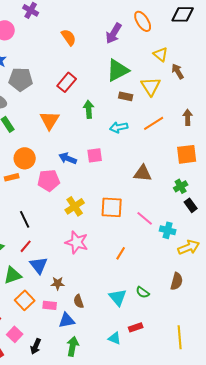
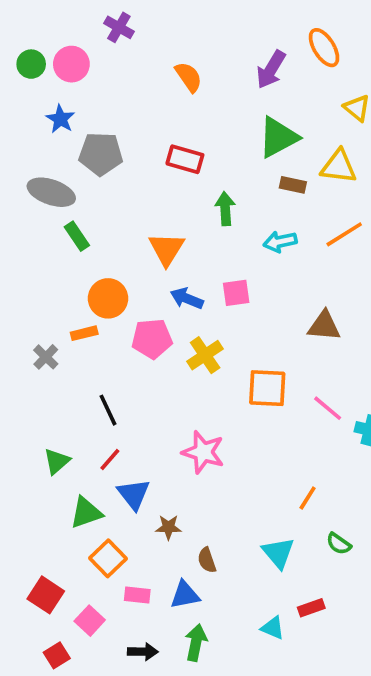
red rectangle: (67, 82) -> (185, 159), turned 66
yellow triangle: (151, 86) -> (339, 167), turned -50
orange triangle: (50, 120) -> (167, 249), moved
yellow cross: (75, 206) -> (205, 355), moved
orange line: (121, 253) -> (308, 498), moved
green semicircle: (143, 292) -> (339, 544), moved
pink rectangle: (50, 305) -> (137, 595), moved
black arrow: (36, 346) -> (143, 652), moved, turned -112

